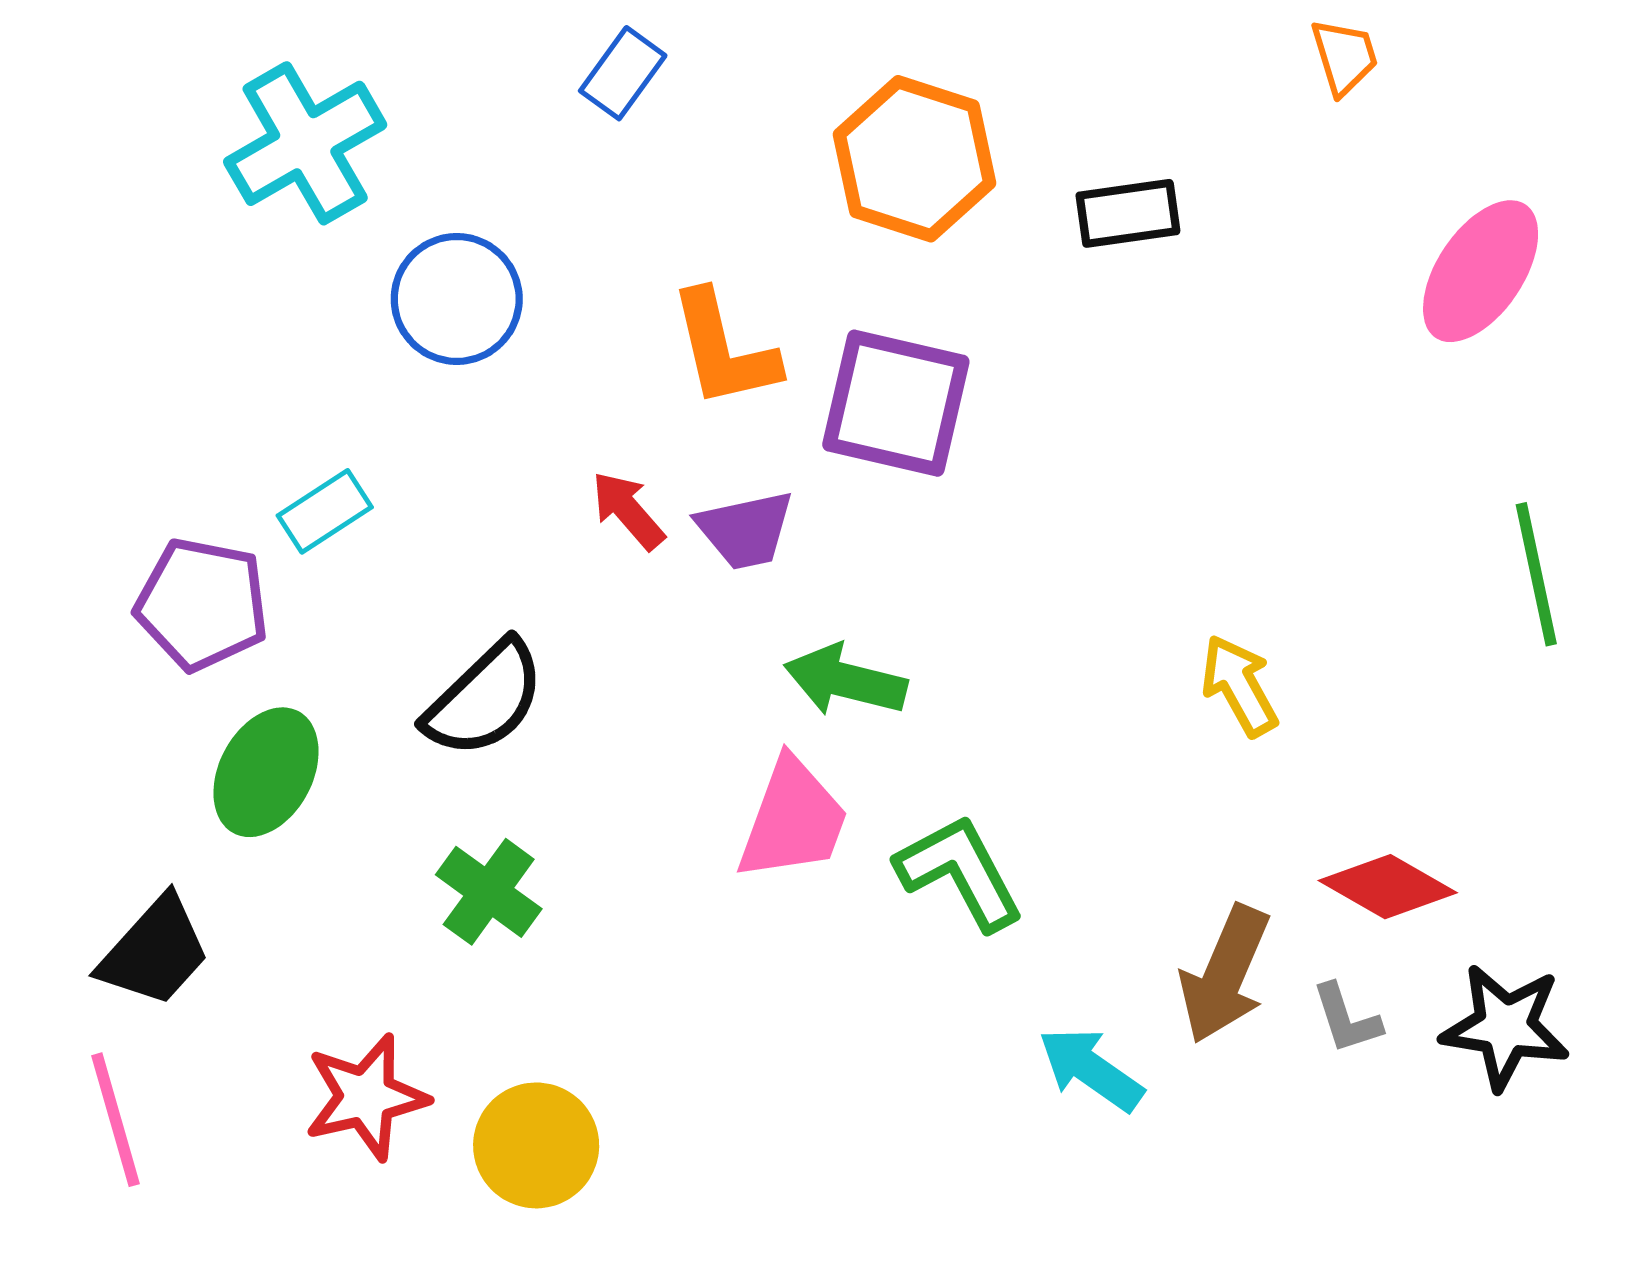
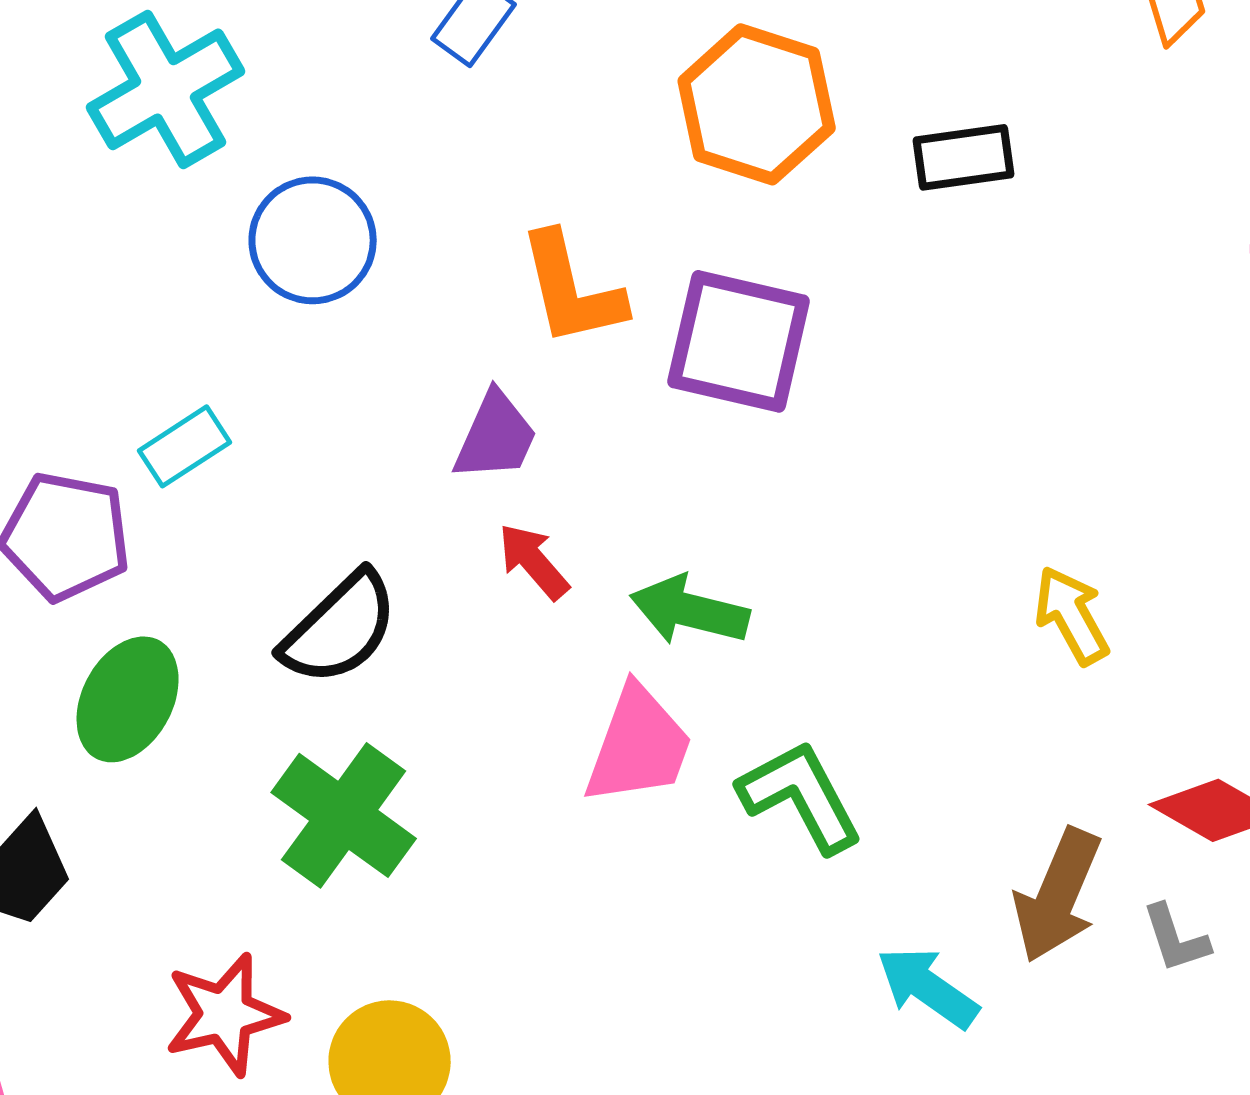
red arrow: (628, 510) -> (534, 561), moved
purple trapezoid: (745, 530) -> (496, 436), moved, turned -54
green cross: (489, 892) -> (344, 815), size x1.4

